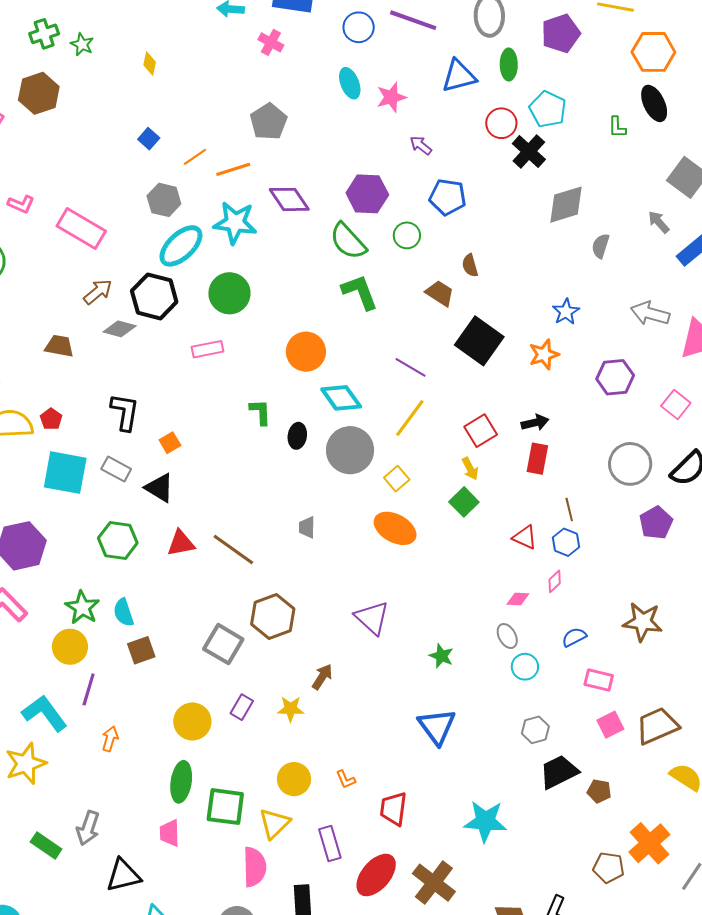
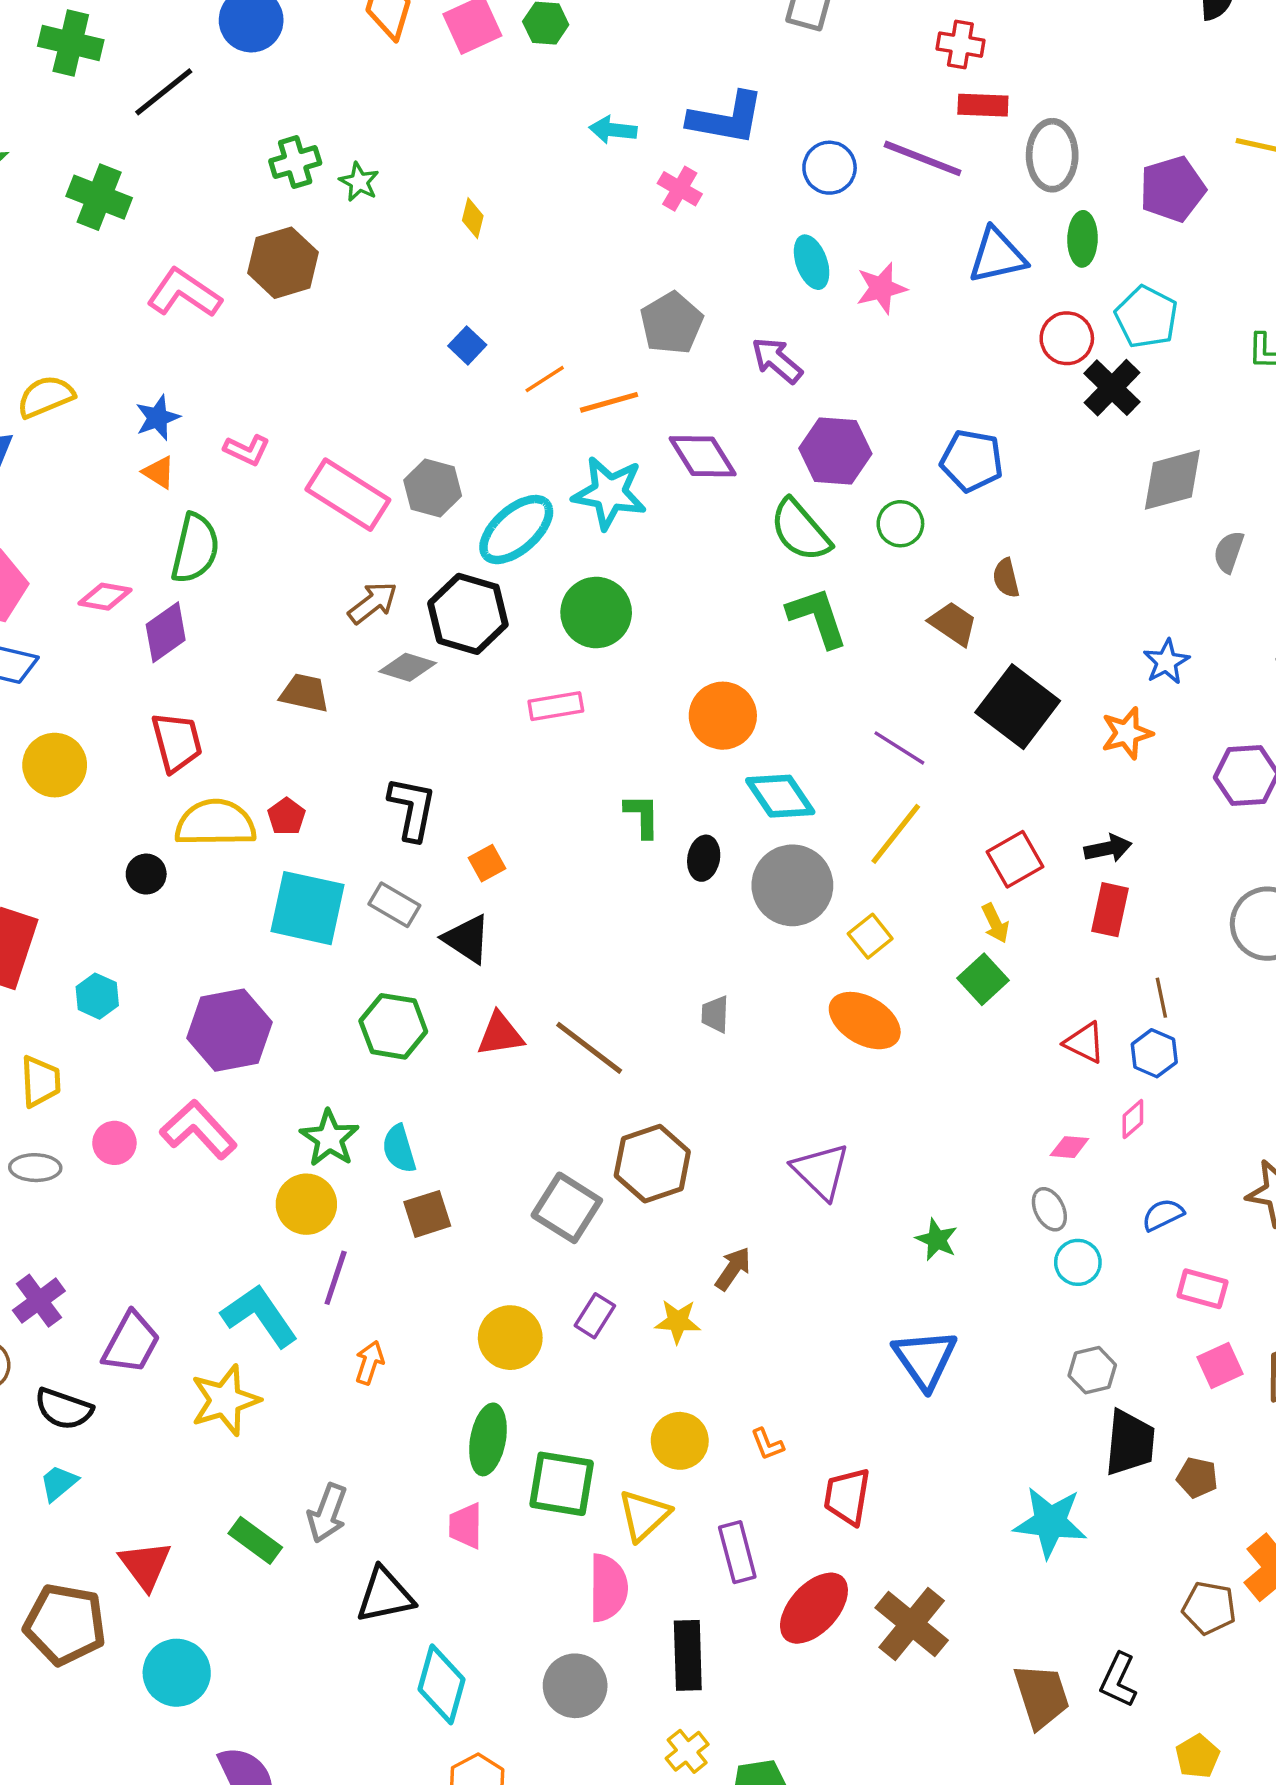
purple arrow: (421, 145) -> (777, 360), moved, size x1.4
gray hexagon: (164, 200) -> (433, 488), moved
black trapezoid: (559, 772) -> (1130, 1443), turned 120
cyan star: (485, 821) -> (1050, 1522), moved

